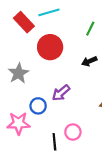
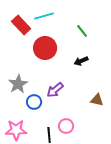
green line: (90, 29) -> (82, 31), turned -64
gray star: (19, 73) -> (18, 84), moved
pink star: (19, 123) -> (16, 130), moved

